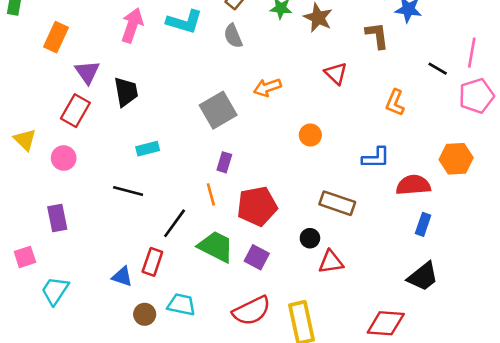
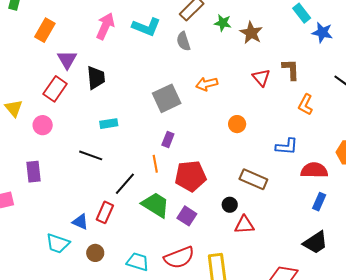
brown L-shape: (377, 35) -> (291, 69), moved
cyan trapezoid: (55, 291) -> (58, 243), moved, turned -110
cyan trapezoid: (181, 305) -> (138, 262), moved

